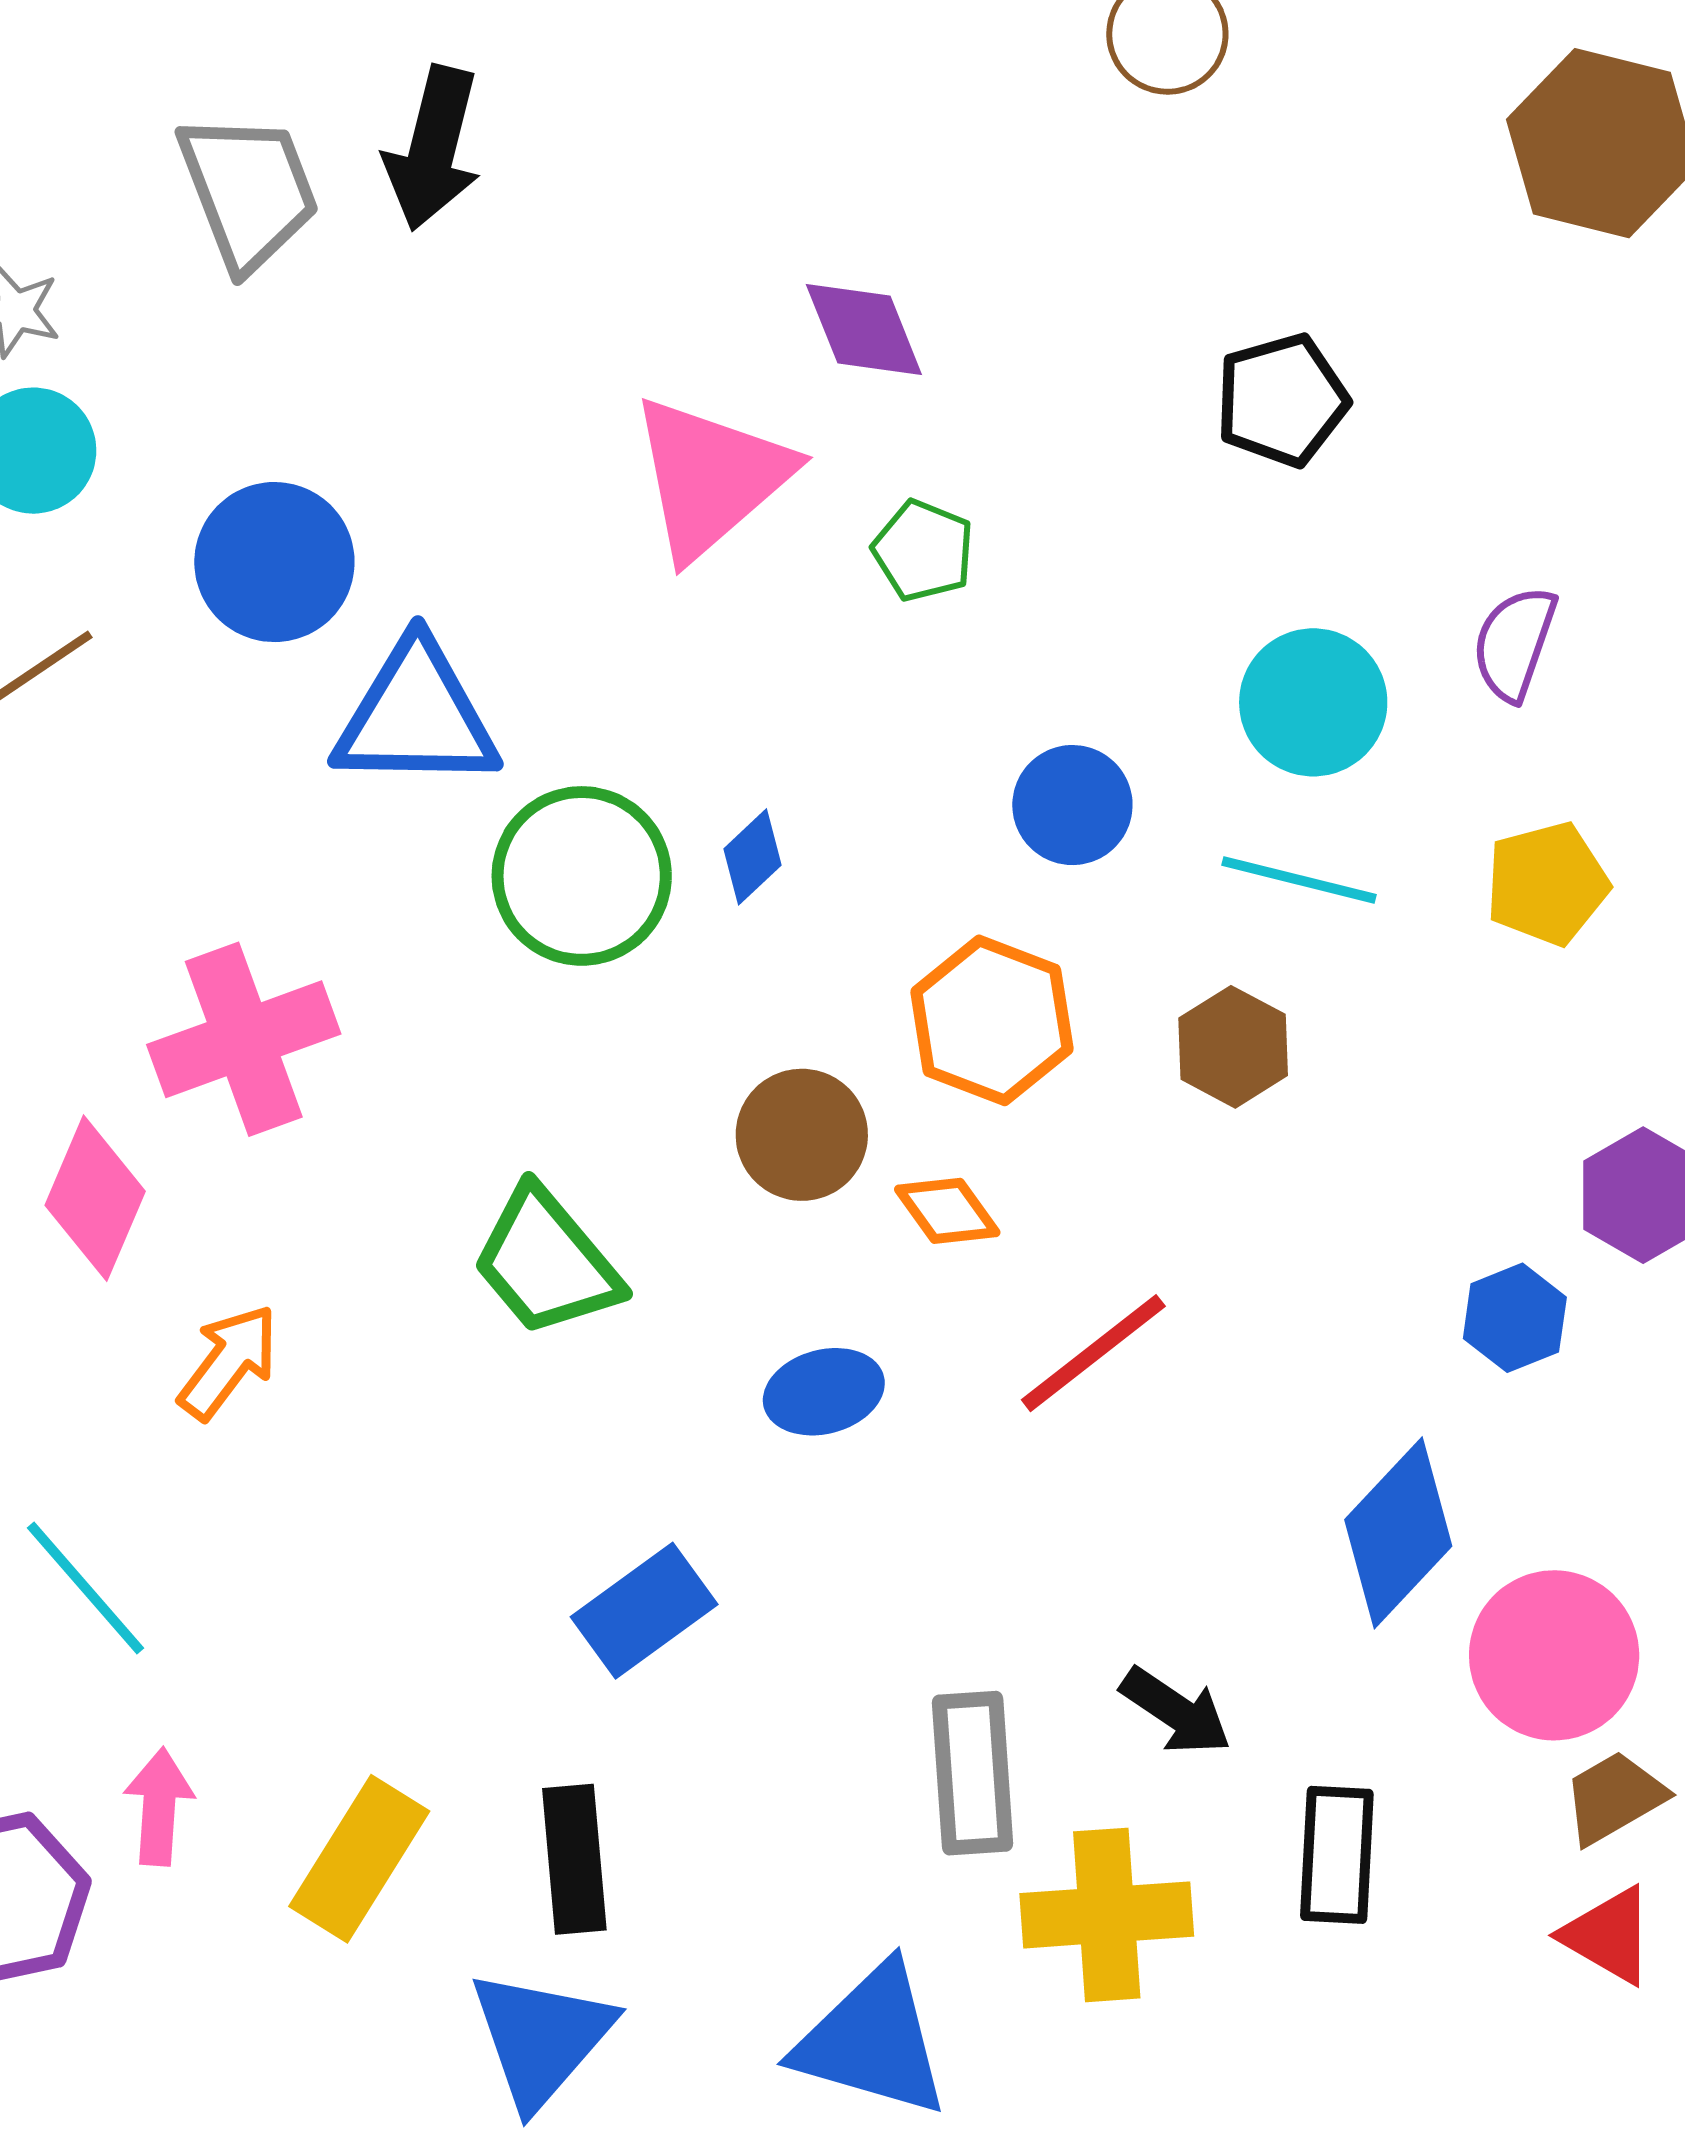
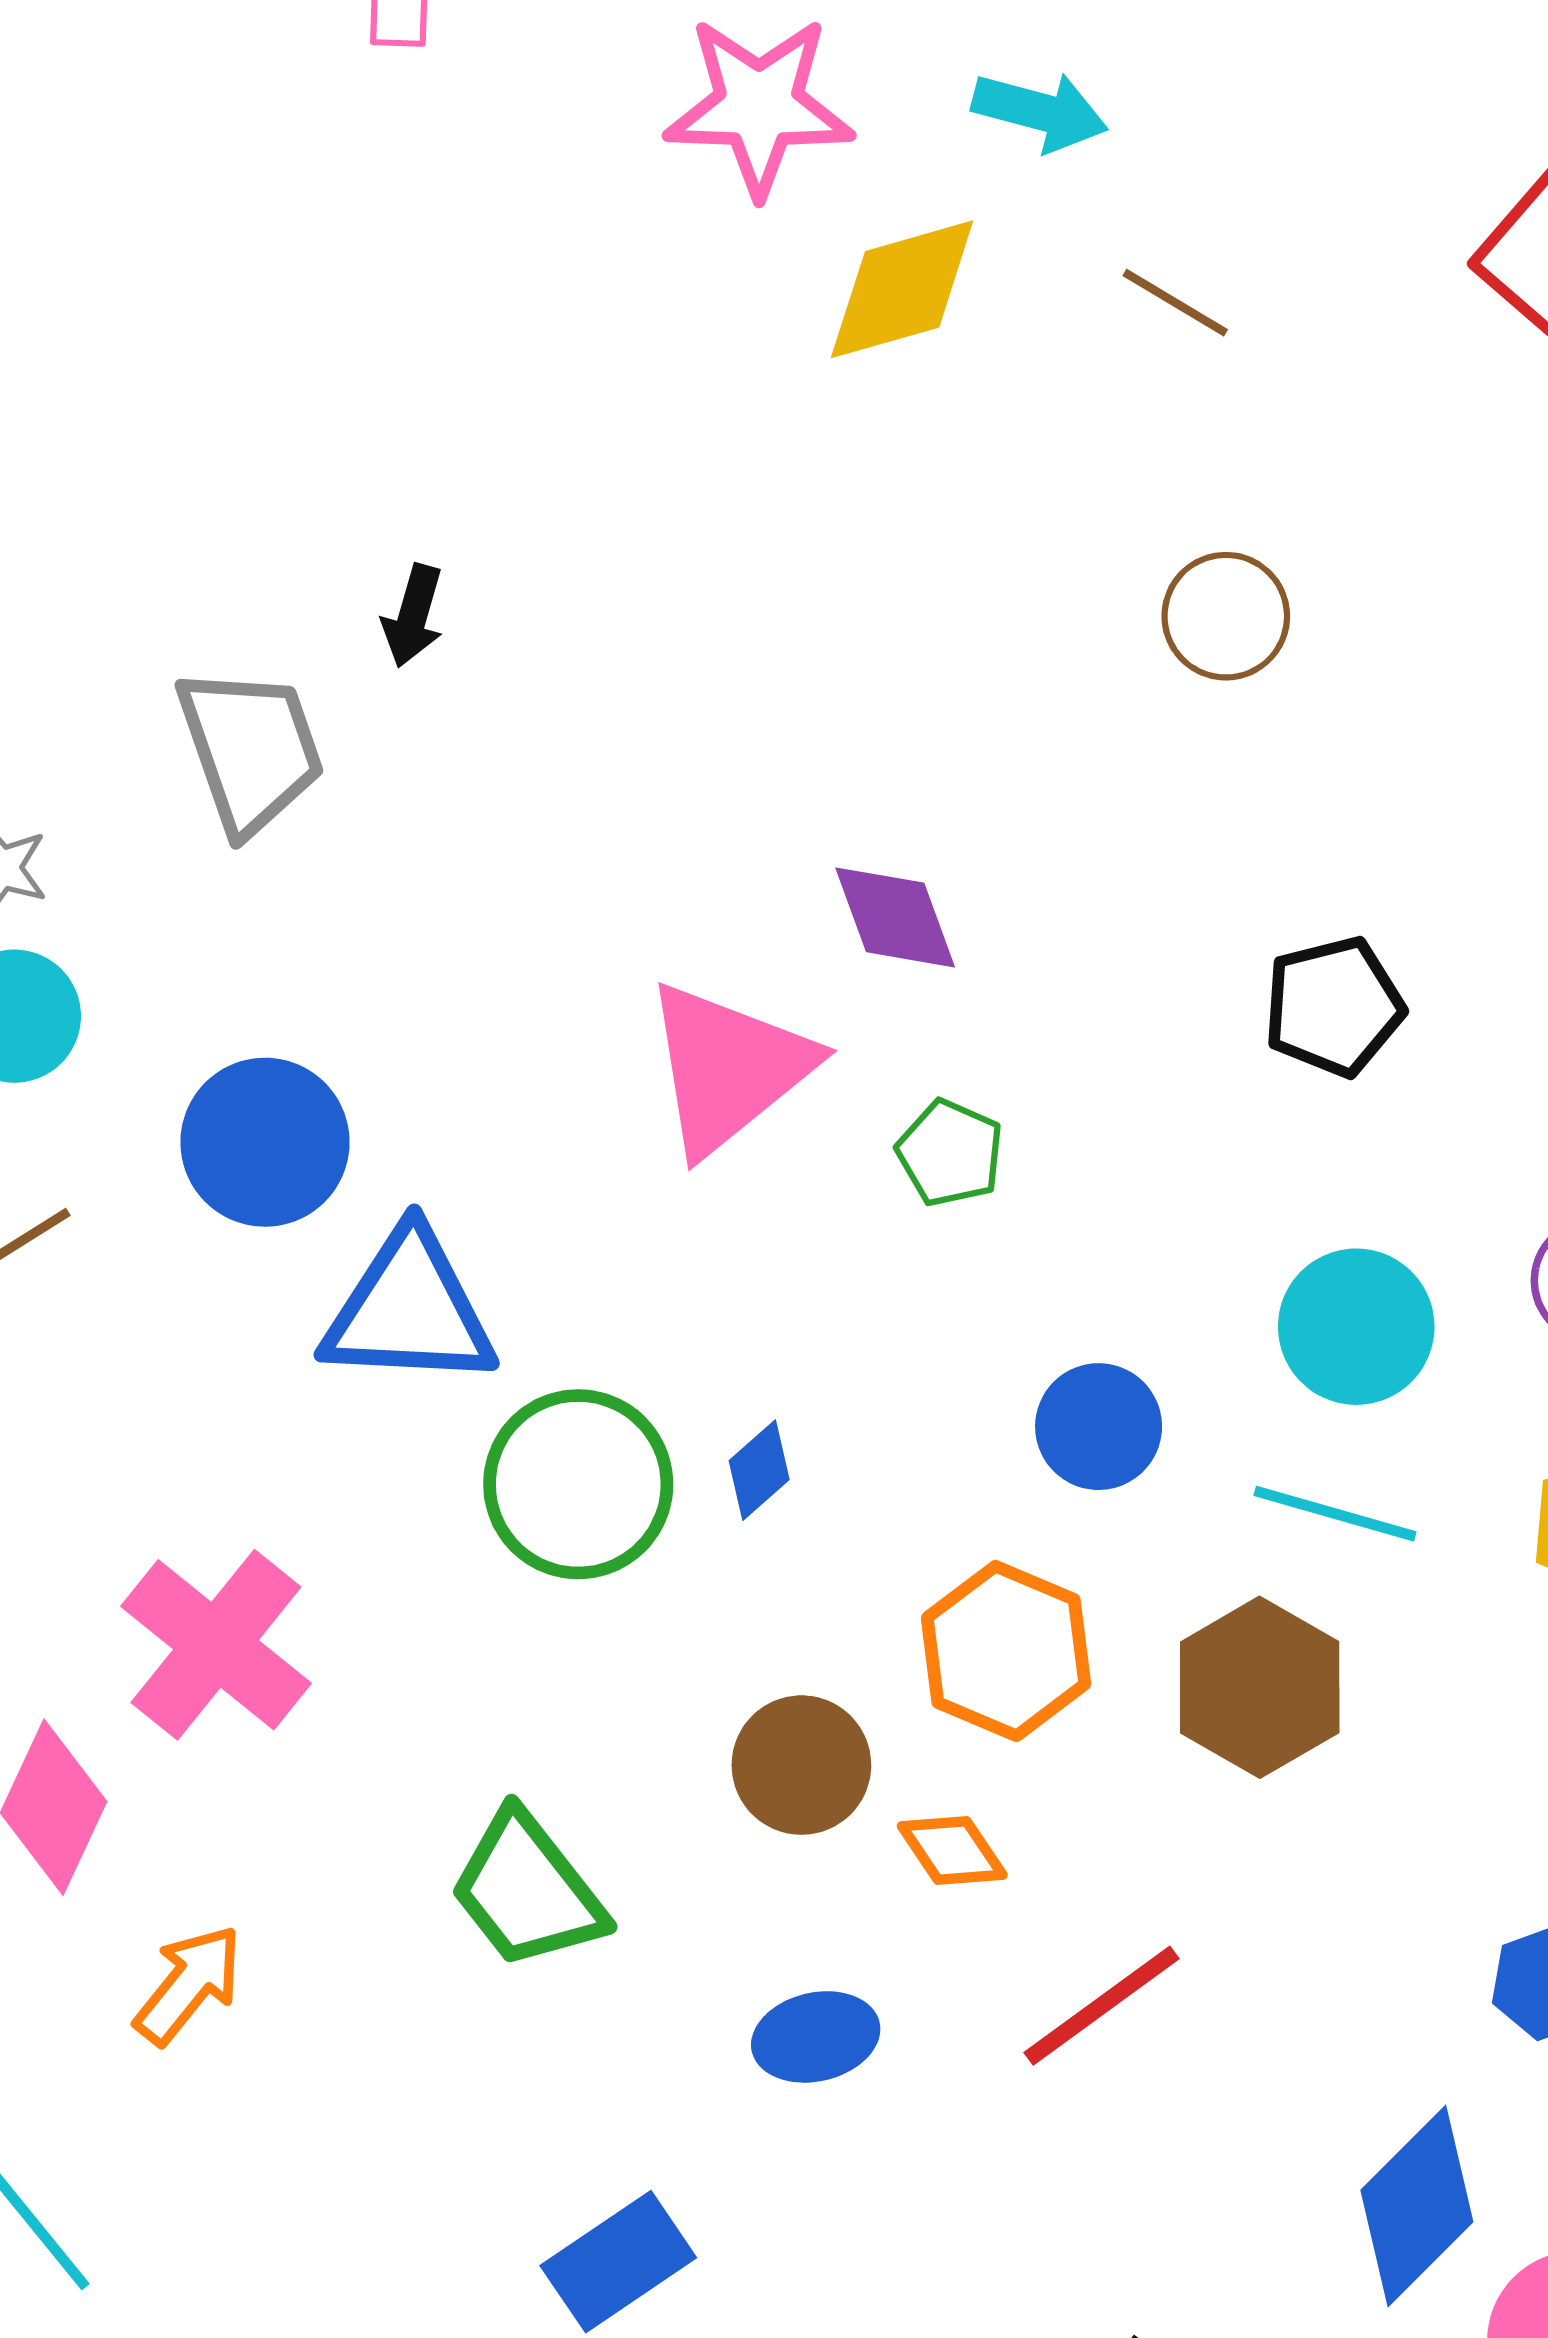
black arrow: (433, 148) -> (413, 616), moved, size x0.6
pink cross: (244, 1039) -> (216, 1645), turned -33
brown hexagon: (1233, 1047) -> (1260, 1687), size x1.4

